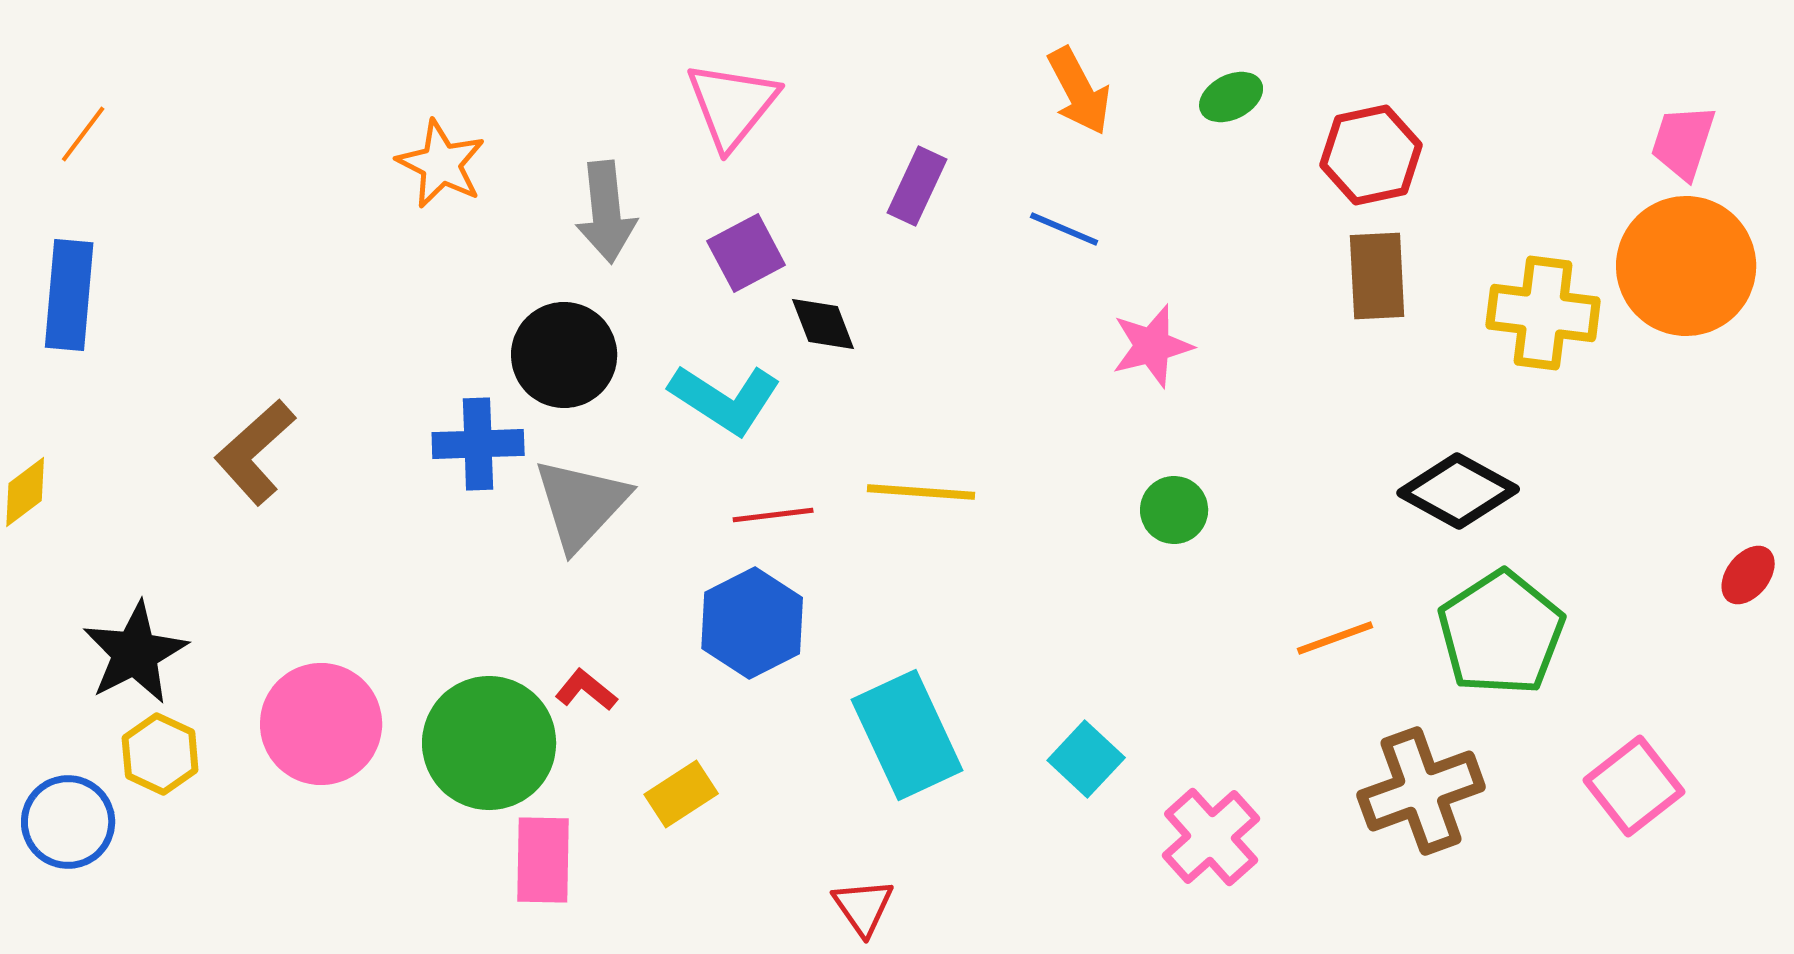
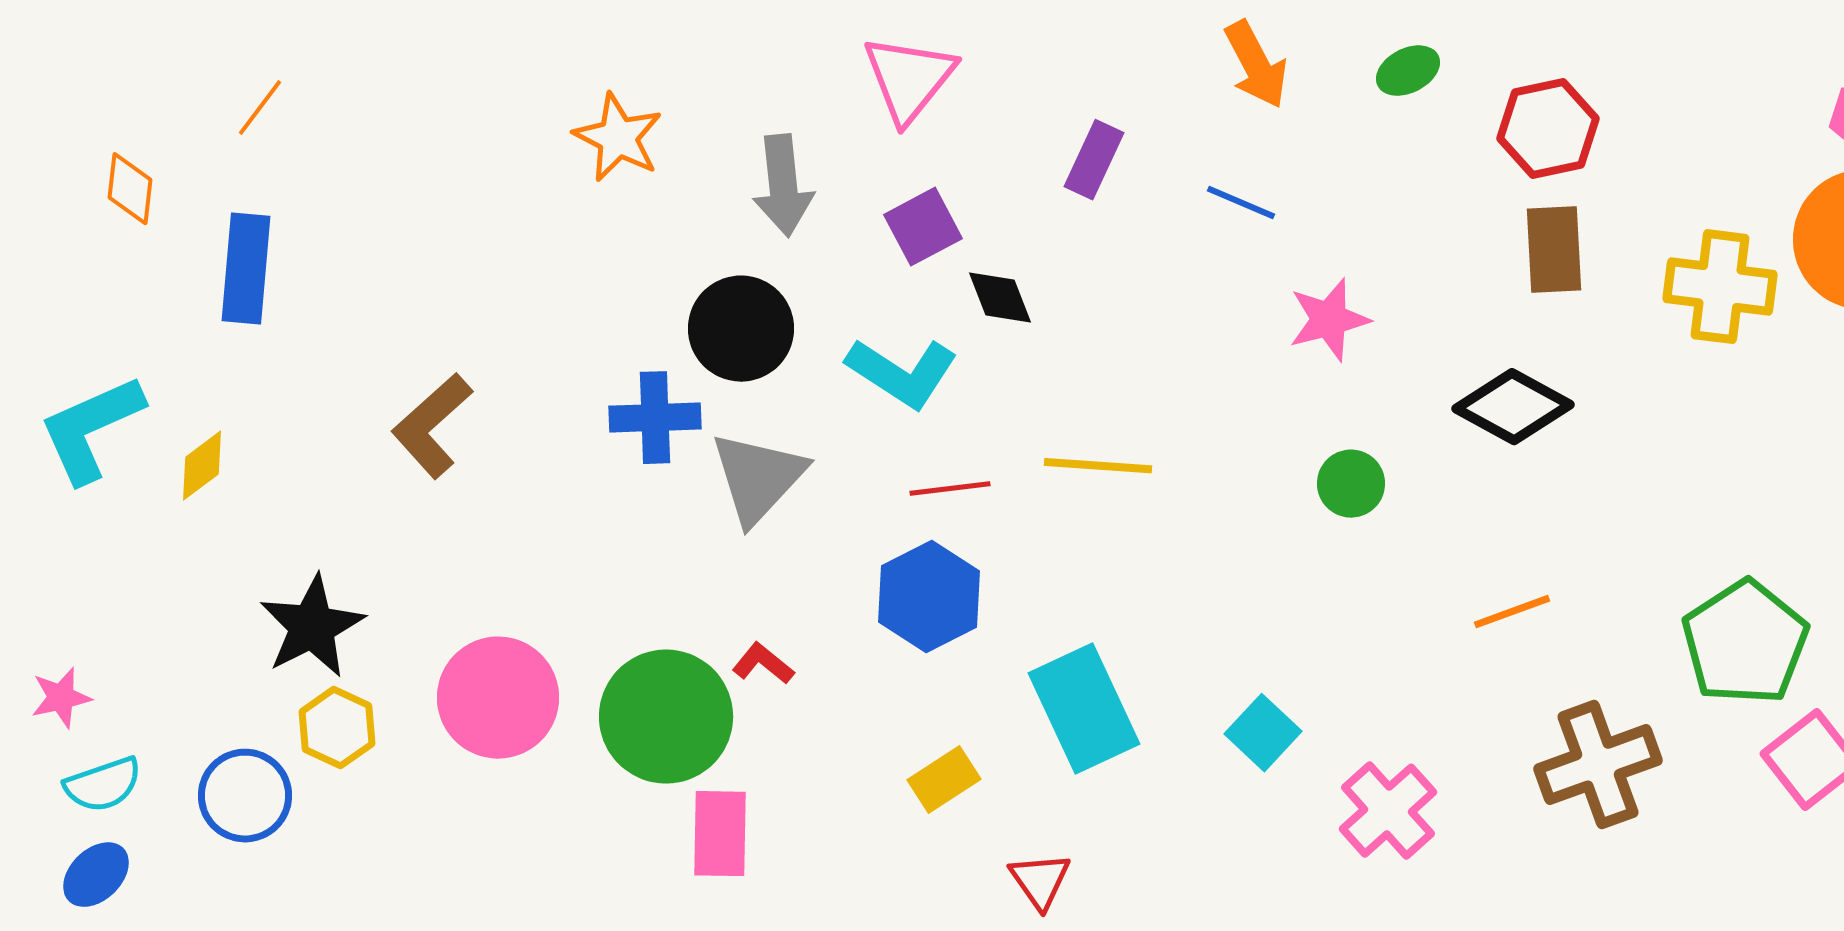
black diamond: (1458, 491) -> (1513, 407), moved
green pentagon: (1501, 633) -> (1745, 643), moved
yellow rectangle: (681, 794) -> (944, 780), moved

